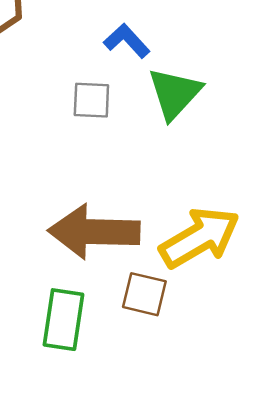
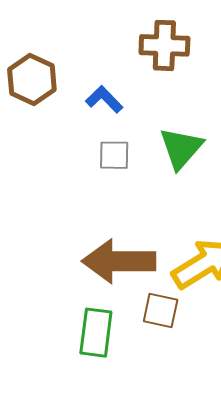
blue L-shape: (127, 41) -> (104, 99), moved

